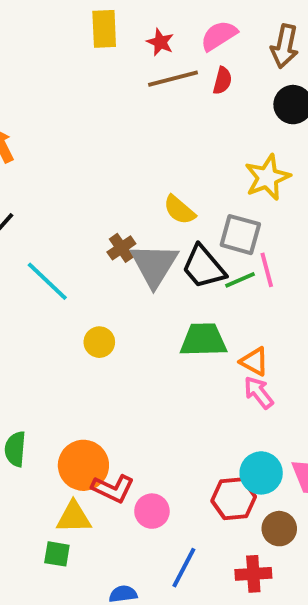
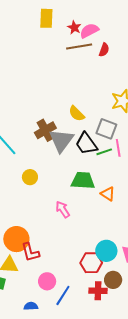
pink semicircle: (219, 36) -> (89, 31), moved
brown cross: (121, 248) -> (45, 130), size x1.5
pink arrow: (259, 393) -> (63, 209), moved
red L-shape: (113, 489) -> (30, 252), turned 45
pink circle: (152, 511) -> (47, 281), moved
red cross: (253, 574) -> (98, 291), moved

